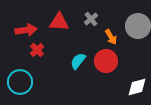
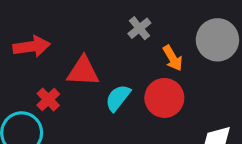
red triangle: (59, 22) -> (83, 71), moved
red cross: (37, 50) -> (48, 100), moved

